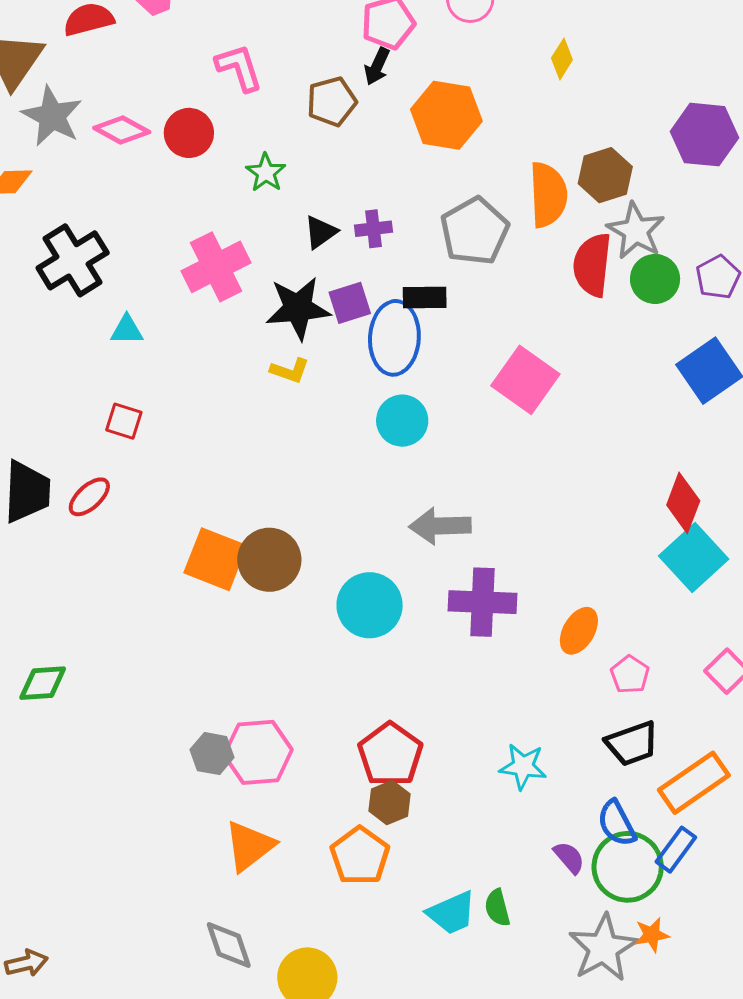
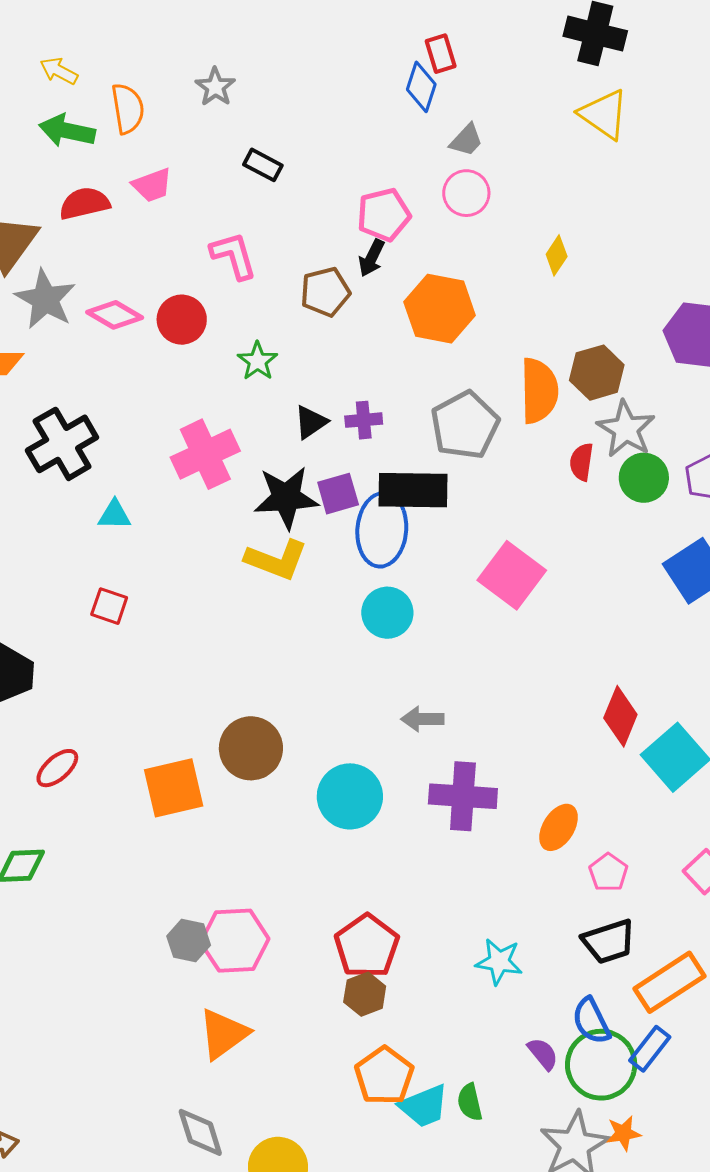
red semicircle: (592, 265) -> (582, 462), size x0.6
black rectangle: (425, 297) -> (413, 490), size x1.6
yellow L-shape: (290, 371) -> (276, 560), size x1.6
red ellipse: (89, 497) -> (57, 768), moved
red diamond: (683, 503) -> (620, 716), moved
gray arrow: (440, 526) -> (422, 719), size x0.7
orange square: (215, 559) -> (174, 788), moved, turned -36
orange pentagon: (360, 856) -> (384, 1076), moved

